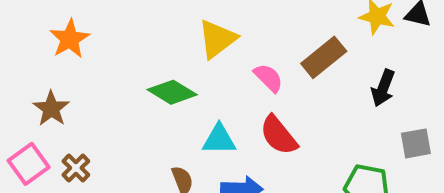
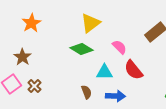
yellow triangle: (217, 39) -> (90, 23), moved
pink semicircle: (268, 78) -> (119, 47), moved

